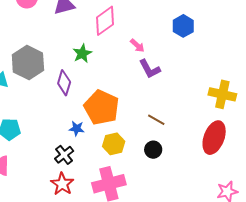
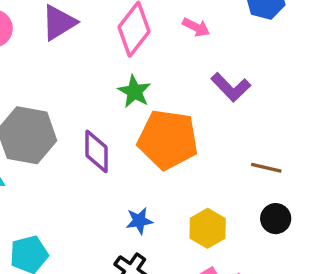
pink arrow: (137, 46) -> (196, 27), moved
green star: (82, 53) -> (134, 92), moved
orange pentagon: (102, 107) -> (168, 140), moved

